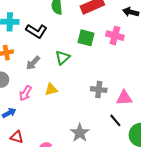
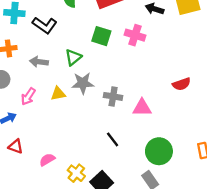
gray arrow: (33, 63) -> (39, 62), turned 49
black line: (115, 120) -> (113, 139), moved
gray star: (80, 133) -> (83, 83), moved, turned 30

